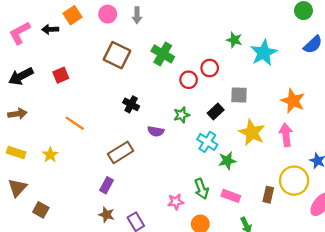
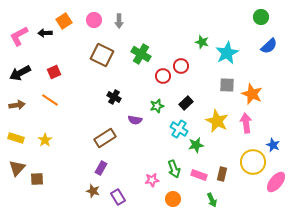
gray square: (239, 95) -> (227, 85), moved
orange line: (75, 123) -> (50, 100), moved
purple rectangle: (106, 185) -> (101, 168), moved
brown rectangle: (268, 195) -> (222, 174), moved
brown square: (41, 210) -> (37, 179), moved, turned -32

